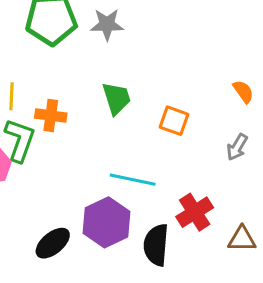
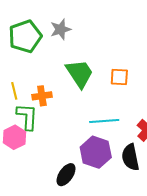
green trapezoid: (116, 98) -> (80, 73), size x1.4

